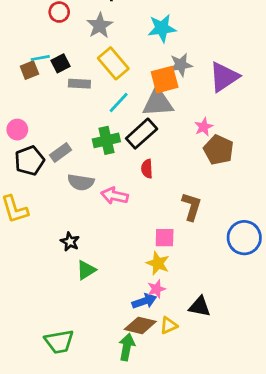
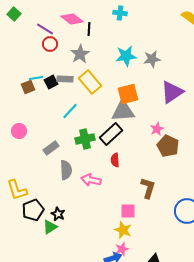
gray star: (181, 65) -> (152, 59), moved
gray rectangle: (79, 84) -> (65, 79), moved
cyan line: (119, 103) -> (70, 111), moved
black pentagon: (29, 161) -> (33, 210), moved
gray semicircle: (81, 182) -> (66, 170), turned -102
green triangle: (86, 270) -> (50, 227), moved

